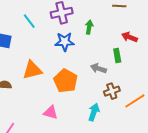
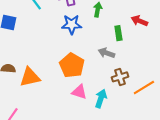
green rectangle: (117, 55) -> (118, 33), moved
orange triangle: (32, 70) -> (30, 77), moved
pink triangle: (51, 112) -> (79, 92), moved

